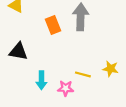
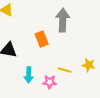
orange rectangle: (53, 25) -> (42, 39), moved

